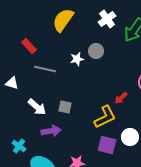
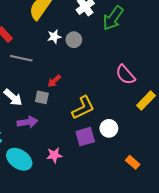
white star: (77, 59) -> (54, 37), moved
red arrow: (121, 98) -> (54, 81), moved
purple square: (107, 145) -> (85, 137), turned -30

